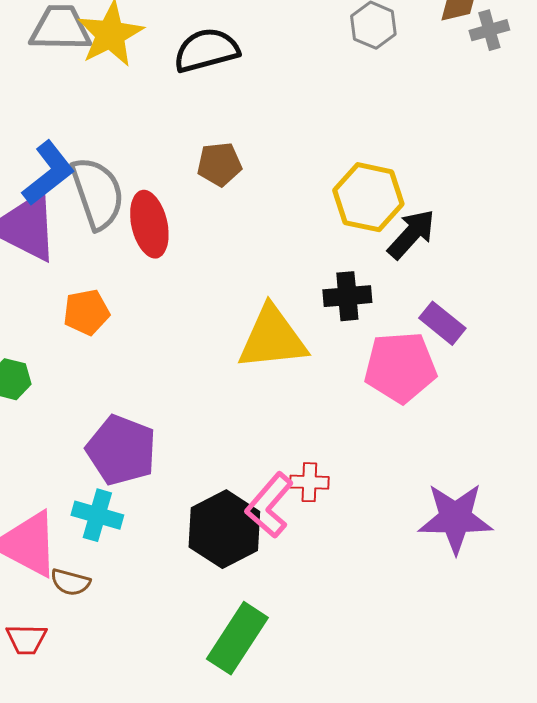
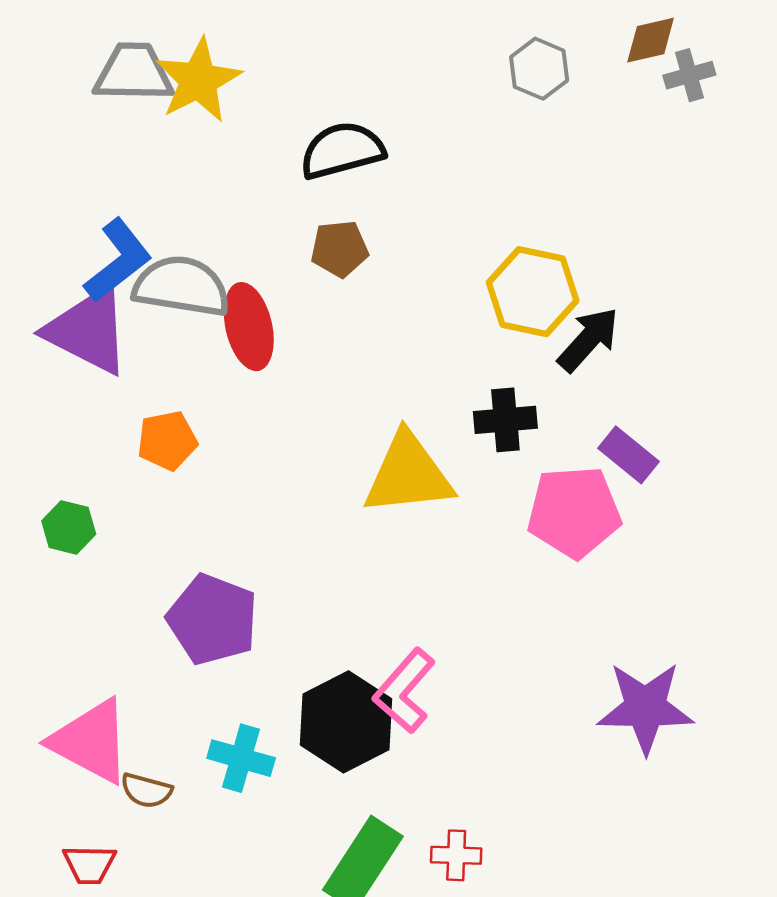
black semicircle: (206, 50) -> (342, 150), moved
gray semicircle: (97, 193) -> (181, 286), turned -62
red cross: (309, 482) -> (456, 855), moved
cyan cross: (97, 515) -> (241, 758), moved

